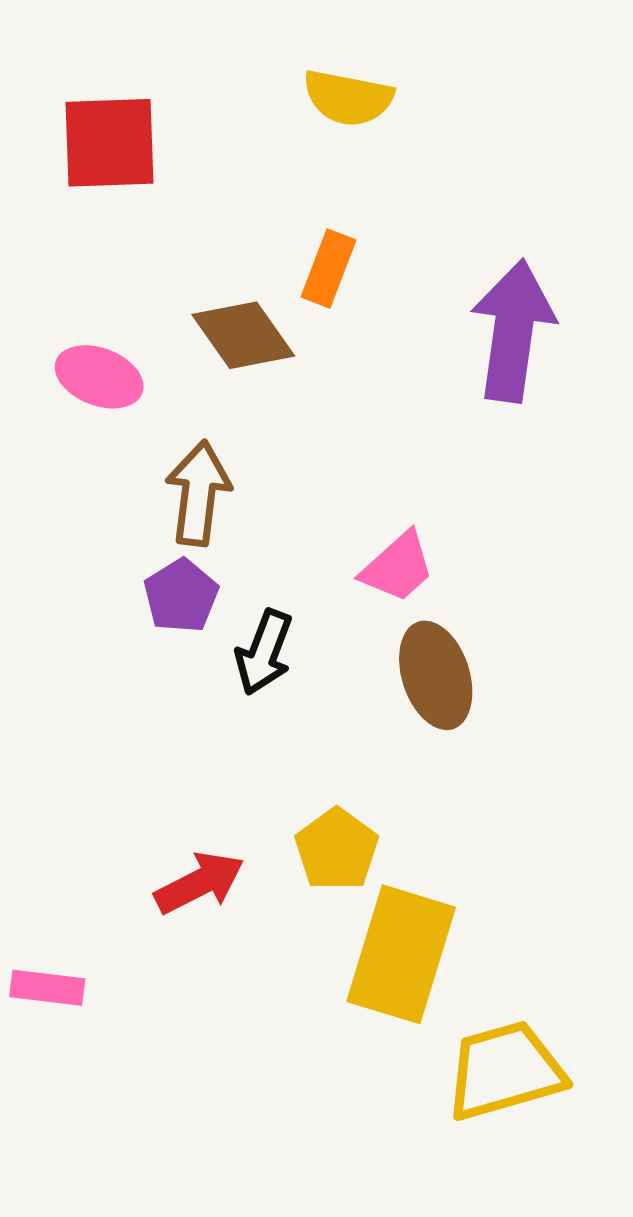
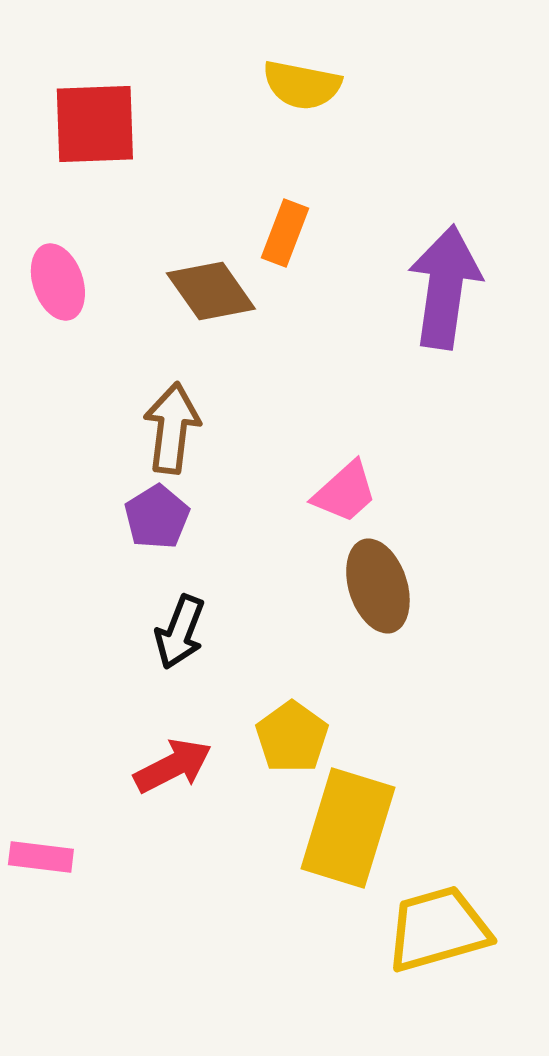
pink ellipse: (99, 377) -> (58, 282), moved, turned 50
black arrow: (264, 652) -> (180, 632), moved

